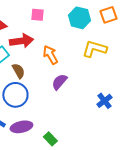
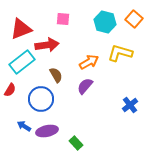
orange square: (108, 15) -> (134, 19), turned -30
orange arrow: (50, 55) -> (89, 62), moved, turned 90
brown semicircle: (18, 71) -> (56, 75), moved

